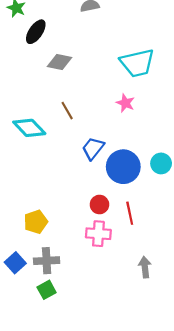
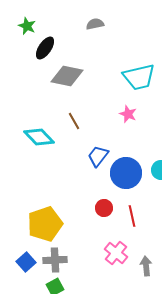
gray diamond: (60, 62) -> (67, 76), size x1.4
yellow pentagon: (36, 222) -> (45, 224), size x1.6
pink cross: (98, 234) -> (116, 253), moved, turned 35

